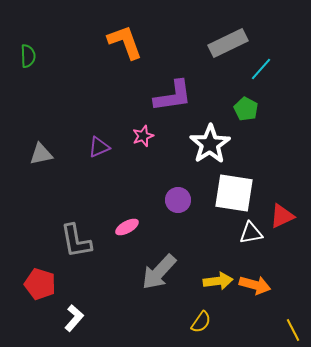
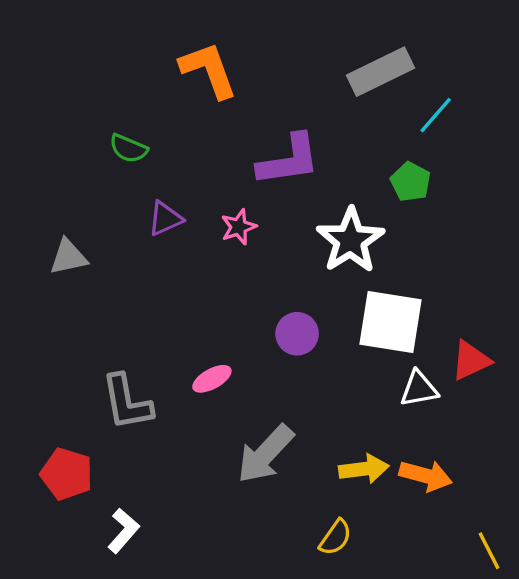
green semicircle: (28, 56) -> (128, 148), moved, turned 115
purple triangle: (99, 147) -> (165, 219), moved

